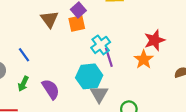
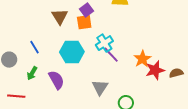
red star: (155, 40) -> (155, 70), moved
purple line: (109, 57) -> (111, 55), turned -30
cyan hexagon: (89, 76) -> (72, 52), moved

